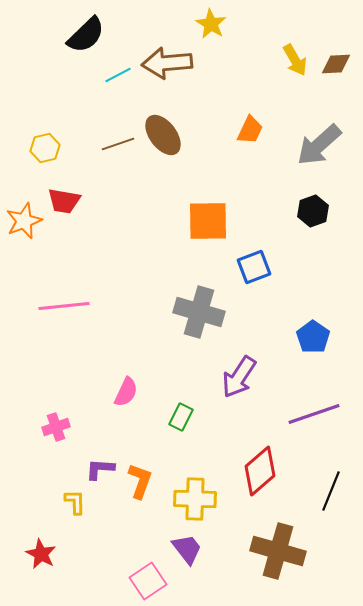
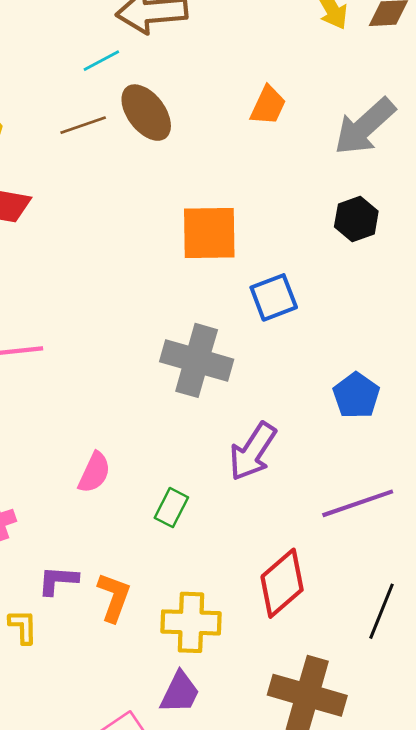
cyan line: (118, 75) -> (101, 61), moved
purple trapezoid: (187, 549) -> (180, 692), turned 64

